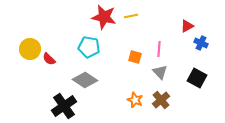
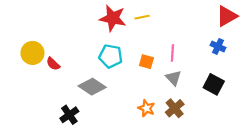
red triangle: (187, 26) -> (227, 16), moved, size x1.5
cyan pentagon: (89, 47) -> (111, 56), moved
black cross: (64, 106) -> (69, 115), size x0.7

